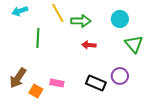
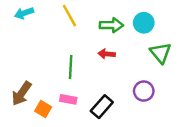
green arrow: (81, 21) -> (111, 25), moved
green line: (38, 38) -> (71, 67), moved
black rectangle: (96, 83) -> (102, 107), moved, turned -72

